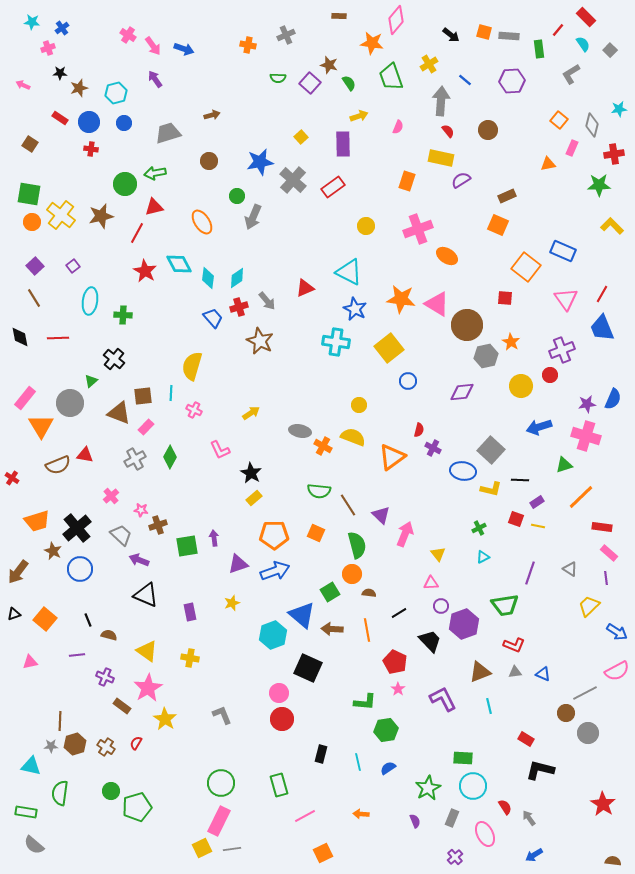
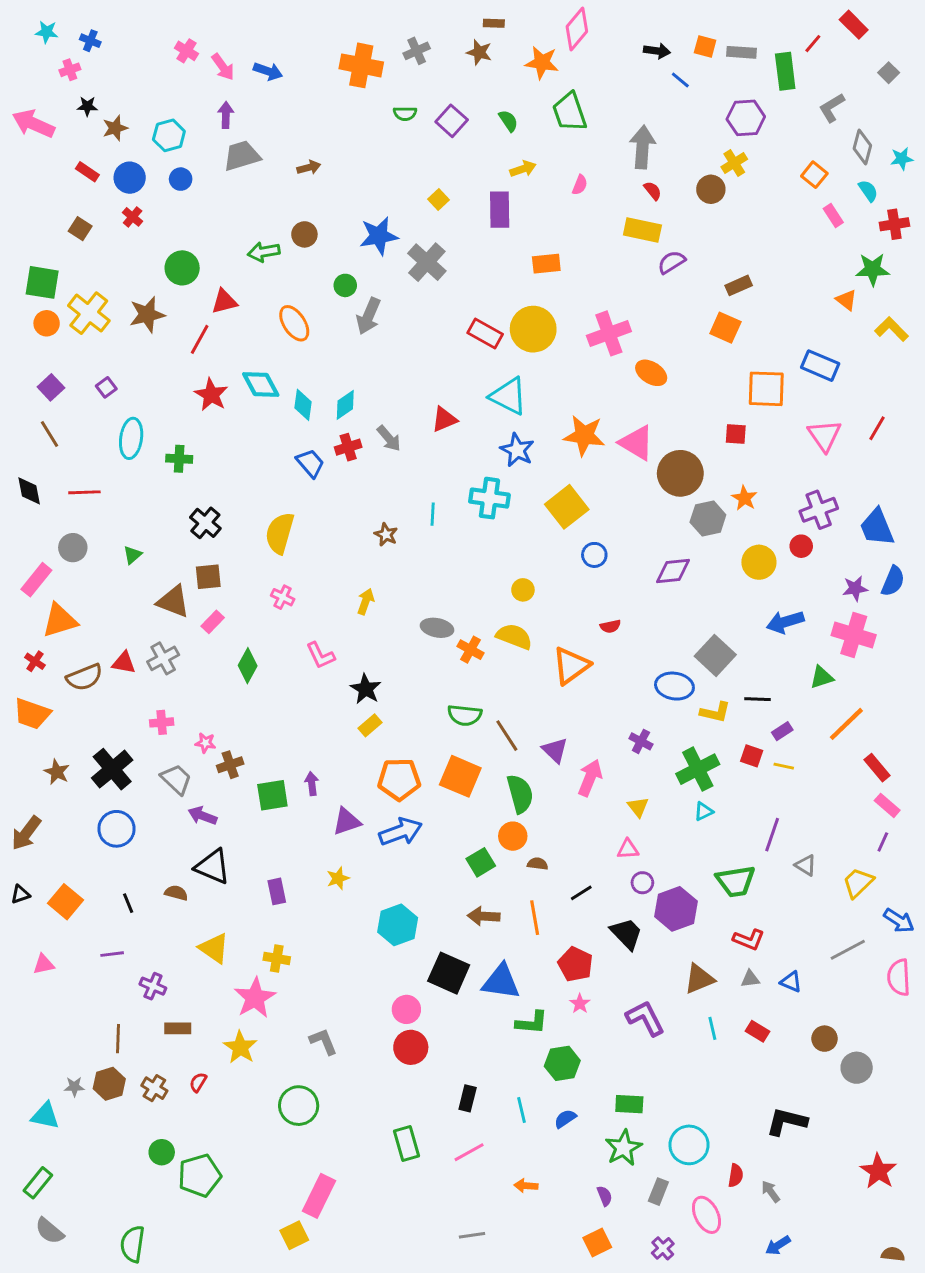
blue cross: (62, 28) -> (90, 41), turned -32
black arrow: (451, 35) -> (657, 51), turned -30
cyan semicircle: (583, 44) -> (868, 191), moved
orange cross: (248, 45) -> (361, 65), size x1.8
green rectangle: (539, 49) -> (785, 71), size x1.4
yellow cross: (429, 64) -> (734, 163), moved
brown star: (329, 65) -> (479, 52), moved
purple arrow: (155, 79) -> (226, 115), turned 36
blue line: (465, 80) -> (680, 80), moved
pink arrow: (23, 85) -> (33, 124), size x2.0
gray diamond: (592, 125) -> (862, 147), moved
gray trapezoid: (168, 133) -> (242, 156), moved
brown square: (30, 144) -> (80, 229), moved
pink rectangle: (572, 148) -> (833, 215), turned -56
red cross: (91, 149) -> (133, 217), turned 32
orange triangle: (548, 164) -> (846, 300), moved, turned 49
green arrow: (155, 173) -> (264, 252), moved
orange rectangle: (407, 181) -> (546, 264), moved, turned 66
red rectangle: (333, 187) -> (485, 333), moved, turned 65
yellow circle: (366, 226) -> (533, 329), size x1.8
orange square: (526, 267) -> (766, 389), turned -36
blue trapezoid: (602, 328) -> (877, 527), moved
brown star: (260, 341) -> (386, 535), moved, size x0.6
black cross: (114, 359) -> (205, 523), moved
cyan line: (171, 393) -> (433, 514), moved
gray circle: (70, 403) -> (73, 548), moved, size x0.7
yellow arrow: (251, 413) -> (366, 602), turned -36
orange triangle: (41, 426) -> (60, 620), turned 44
red semicircle: (419, 430) -> (610, 626), turned 64
purple cross: (433, 448) -> (641, 741), moved
gray cross: (135, 459) -> (163, 658), moved
red cross: (12, 478) -> (35, 661), moved
pink cross: (111, 496) -> (162, 722), turned 35
orange trapezoid: (37, 521) -> (32, 714), moved, turned 36
red rectangle: (602, 527) -> (877, 768), turned 42
green cross: (479, 528) -> (698, 769), size x2.0
orange square: (316, 533) -> (460, 776), size x1.6
brown star: (53, 551) -> (57, 772), moved
gray triangle: (570, 569) -> (806, 865), moved
purple line: (606, 578) -> (883, 842), turned 32
blue triangle: (302, 615) -> (501, 982), moved, turned -32
brown semicircle: (109, 635) -> (176, 893), moved
pink semicircle: (617, 671) -> (899, 977), turned 115
pink star: (148, 688) -> (255, 998), moved
gray line: (585, 693) -> (848, 950), moved
brown rectangle: (122, 706) -> (178, 1028), turned -36
brown line: (60, 721) -> (118, 1039), moved
red rectangle: (526, 739) -> (758, 1031), moved
green rectangle: (463, 758) -> (629, 1104), moved
green circle: (221, 783) -> (299, 1106), moved
green semicircle: (60, 793) -> (133, 1244), moved
red semicircle: (505, 807) -> (736, 1176), turned 42
green rectangle: (26, 812) -> (38, 1183), turned -60
pink line: (305, 816) -> (469, 1152), moved
gray line: (232, 849) -> (472, 1235), moved
orange square: (323, 853) -> (597, 1243), moved

